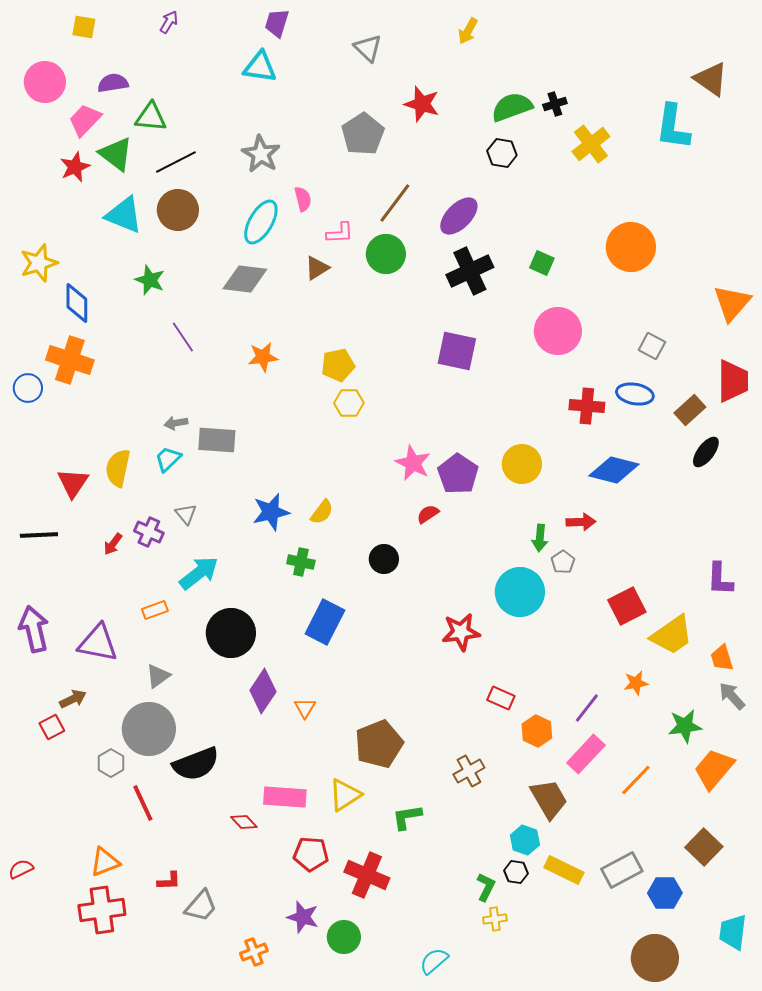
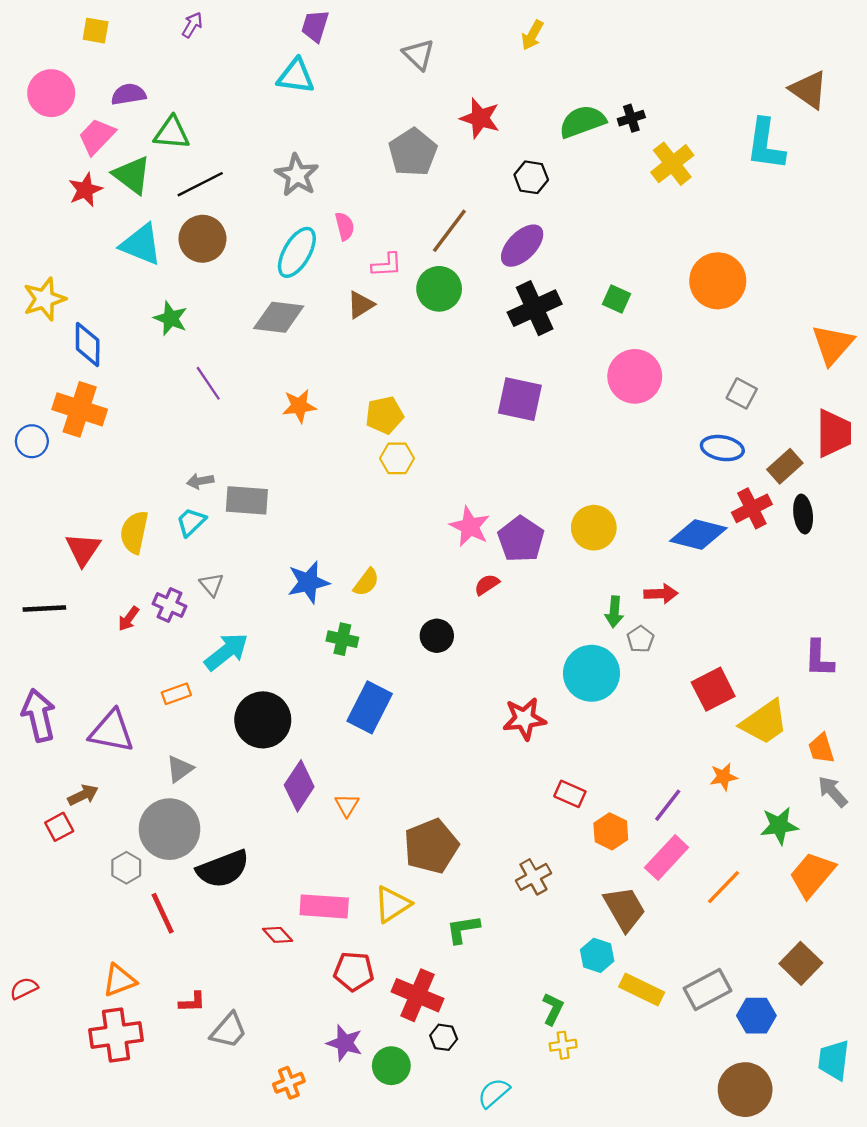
black hexagon: (502, 153) -> (531, 177), moved
red cross: (587, 406) -> (752, 508), moved, turned -32
black ellipse: (706, 452) -> (803, 514), turned -44
black hexagon: (516, 872) -> (444, 1037), moved

